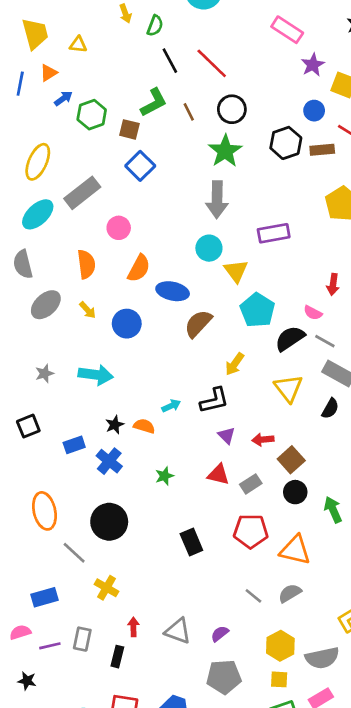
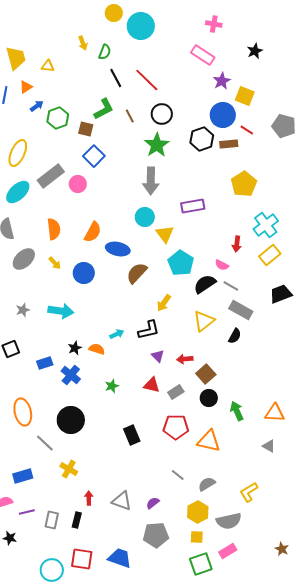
blue circle: (314, 111) -> (223, 115), size x1.6
pink circle: (119, 228) -> (78, 184), moved
yellow triangle: (288, 388) -> (204, 321), turned 30
gray semicircle: (290, 593) -> (207, 484), moved
gray rectangle: (82, 639) -> (52, 520), moved

